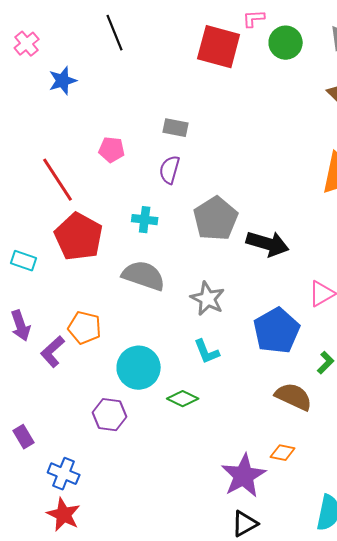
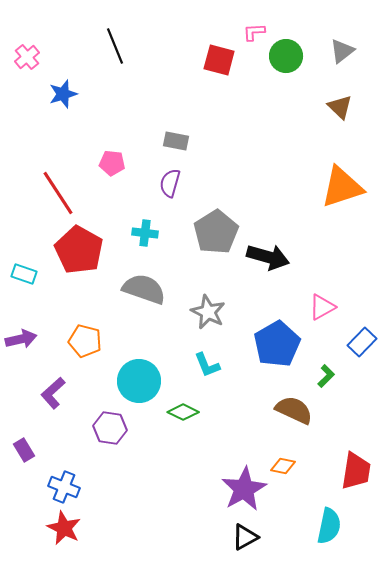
red square: (219, 47) -> (219, 60), size x0.7
purple arrow: (21, 326) -> (21, 339), turned -84
purple L-shape: (53, 352) -> (53, 393), moved

